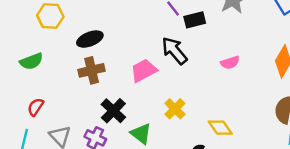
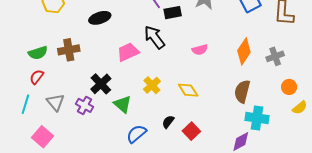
black ellipse: (90, 39) -> (100, 18), moved
green semicircle: (31, 61) -> (38, 53), moved
brown cross: (92, 70) -> (69, 50), moved
yellow diamond: (220, 128) -> (188, 90), moved

